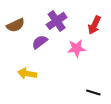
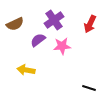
pink star: (77, 48) -> (62, 46), moved

